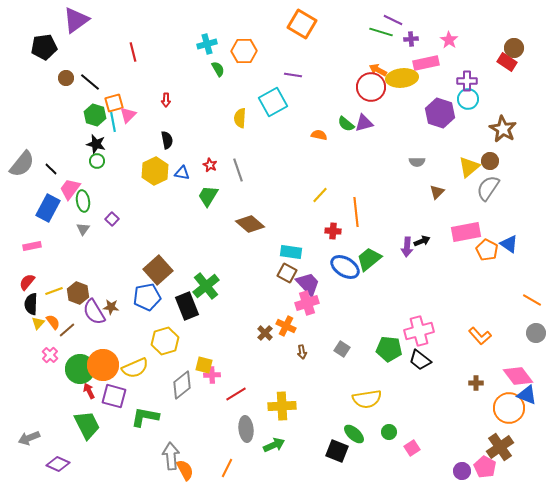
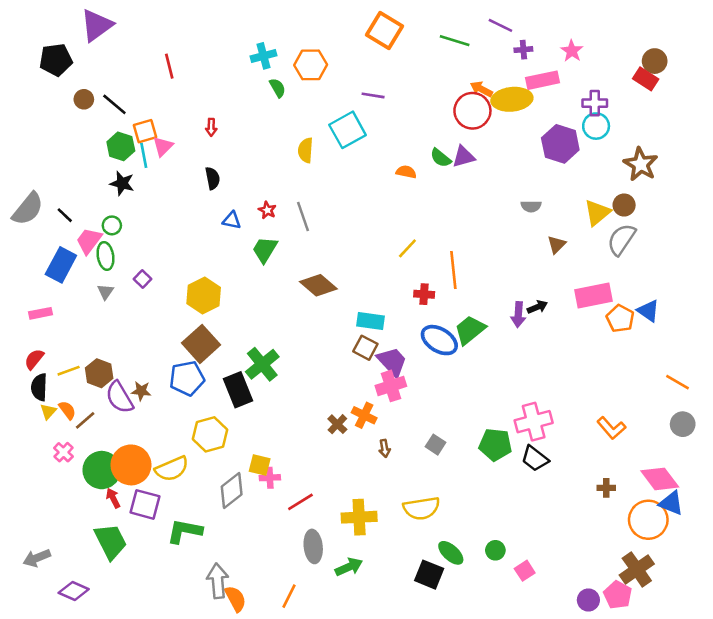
green line: (381, 32) -> (455, 41), moved
green circle: (97, 161) -> (112, 225), moved
yellow hexagon: (155, 171) -> (204, 295), moved
yellow semicircle: (367, 399) -> (421, 508), moved

